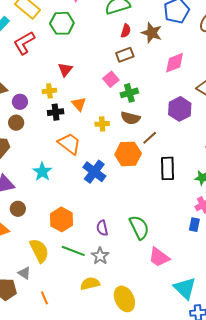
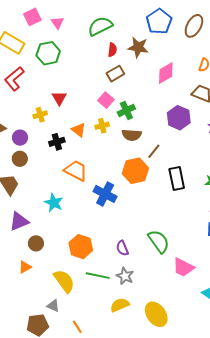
yellow cross: (49, 91) -> (40, 115), moved
yellow cross: (102, 124) -> (102, 126), moved

